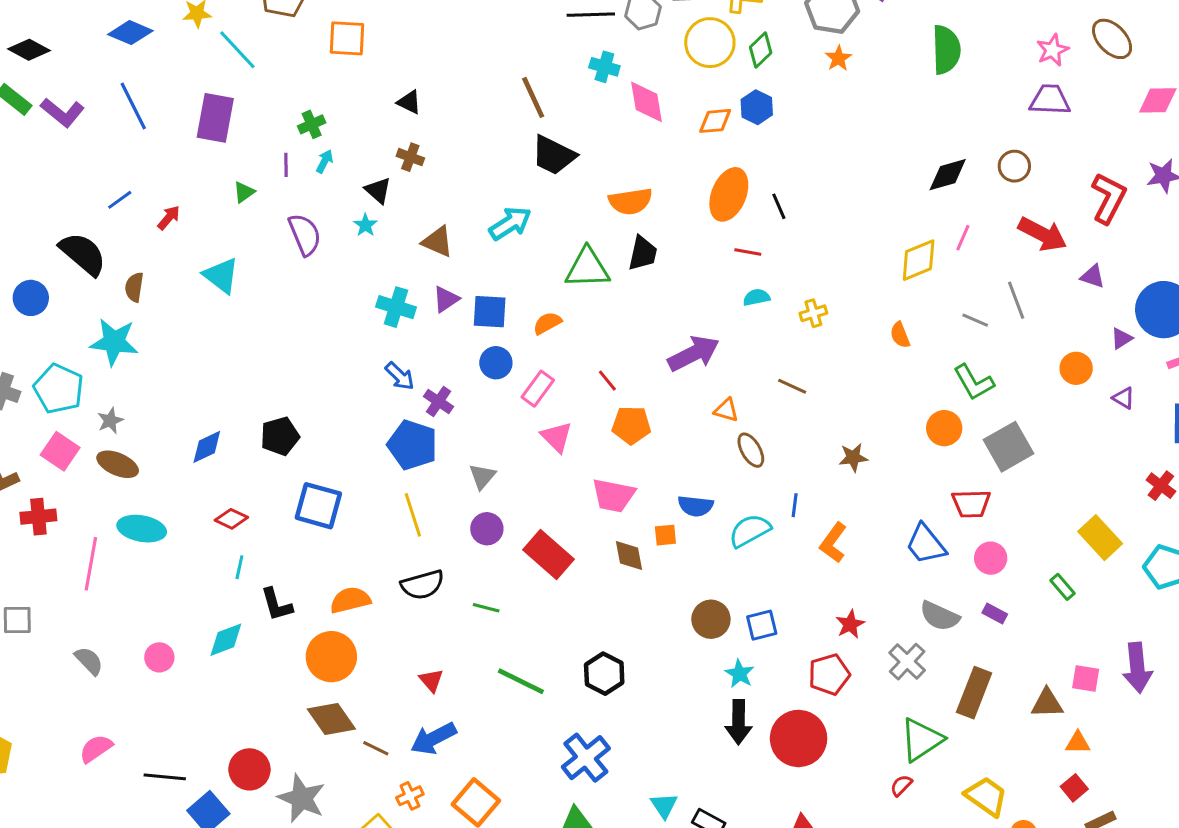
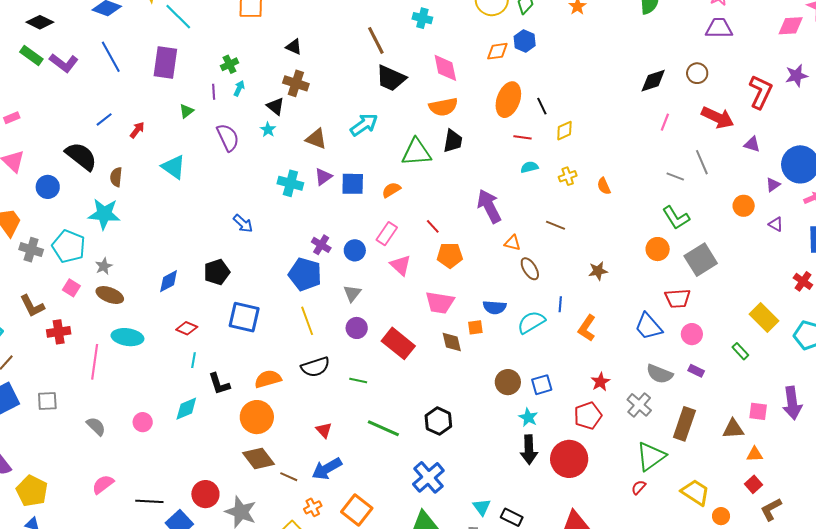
pink diamond: (647, 102) -> (445, 68), moved
brown cross: (410, 157) -> (296, 83), size x1.4
yellow diamond: (919, 260) -> (564, 131), moved, size x0.7
orange semicircle: (900, 335) -> (604, 186), moved
purple arrow: (693, 354) -> (489, 206), turned -88
blue circle: (496, 363) -> (355, 250), moved
blue arrow: (400, 376) -> (243, 224), moved
pink square: (60, 451) -> (71, 288), size x0.7

